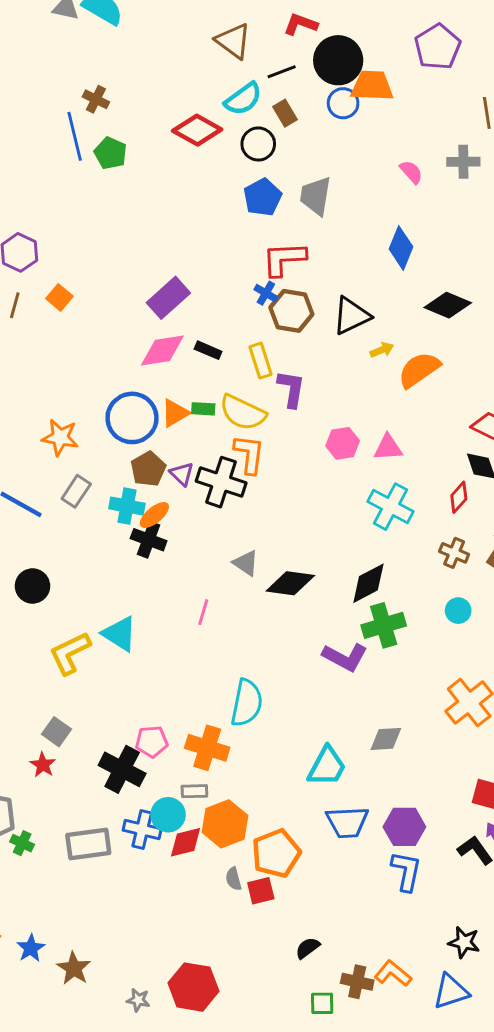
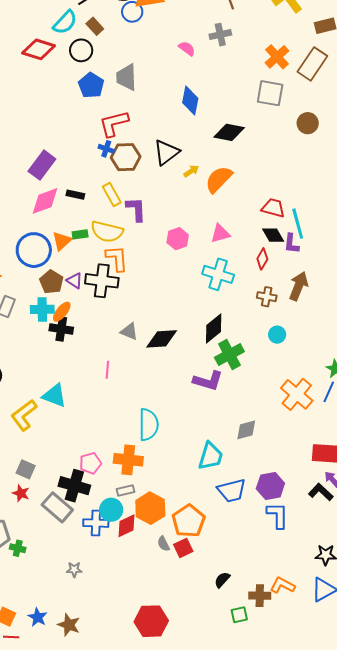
pink triangle: (388, 447) -> (220, 234), moved
gray rectangle: (88, 844) -> (57, 507), moved, turned 60
gray star: (138, 1000) -> (74, 570), moved

